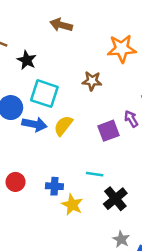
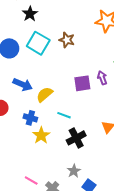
brown star: (92, 81) -> (67, 40), moved
blue arrow: (34, 124) -> (23, 85), moved
yellow semicircle: (63, 126) -> (45, 94), moved

